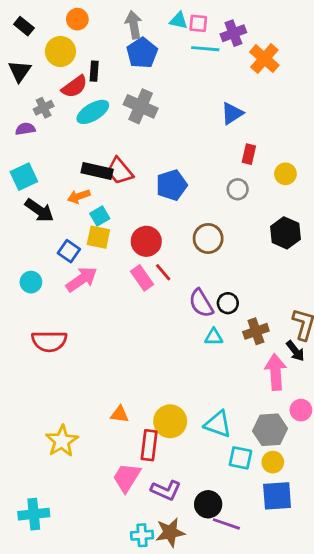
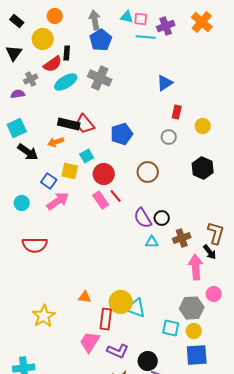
orange cross: (264, 59) -> (202, 22), moved
cyan square: (100, 216) -> (87, 156), moved
cyan triangle: (218, 424) -> (136, 308), moved

